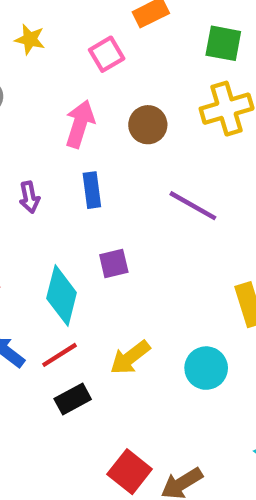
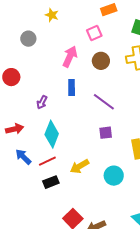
pink square: (107, 54) -> (94, 33), moved
purple arrow: (29, 197) -> (42, 102), moved, turned 32
purple line: (193, 206) -> (104, 102), moved
purple square: (114, 264) -> (106, 133), moved

